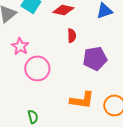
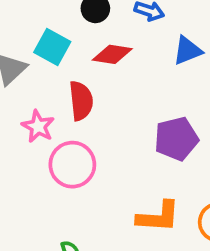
red semicircle: (72, 36) -> (81, 101), moved, size x1.5

